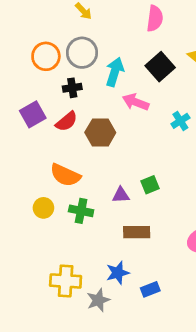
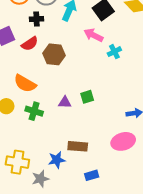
pink arrow: (136, 102) -> (93, 35), moved
brown rectangle: (137, 232) -> (78, 146), moved
blue rectangle: (150, 289) -> (92, 175), moved

